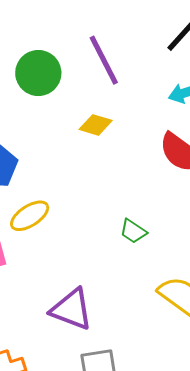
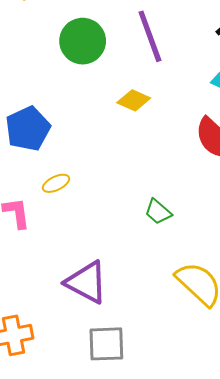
yellow ellipse: (30, 216) -> (56, 183), size x0.7

